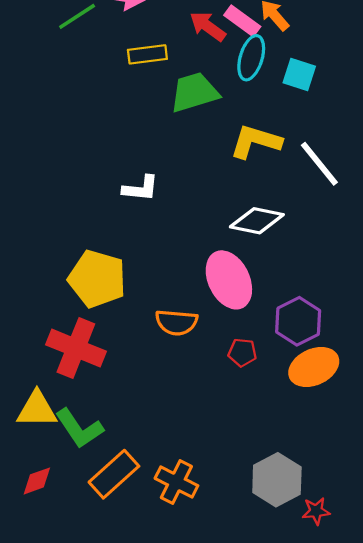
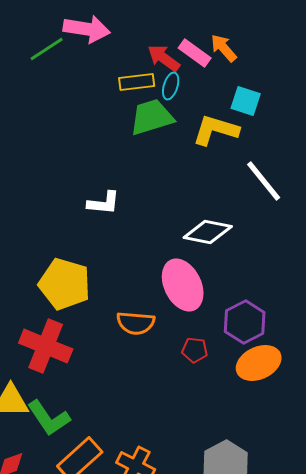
yellow rectangle: (147, 54) -> (137, 82), moved
cyan ellipse: (251, 58) -> (171, 86), moved, size x0.7
yellow L-shape: (256, 141) -> (216, 130), moved

